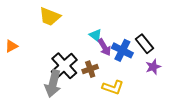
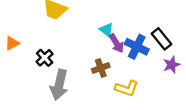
black cross: (64, 66) -> (45, 58), moved, size x0.6

